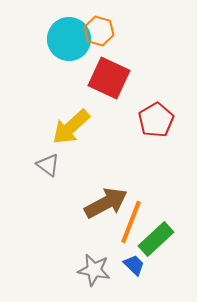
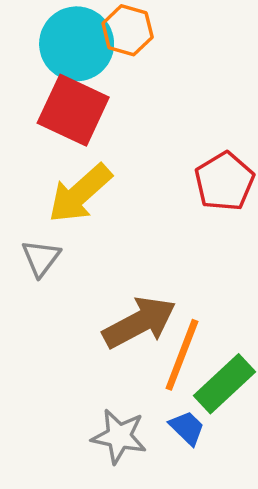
red square: (109, 78) -> (73, 110), moved
gray triangle: (48, 165) -> (41, 258), turned 30

